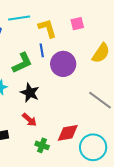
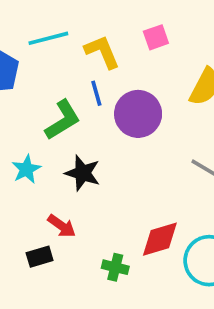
red arrow: (29, 120) -> (62, 226), moved

